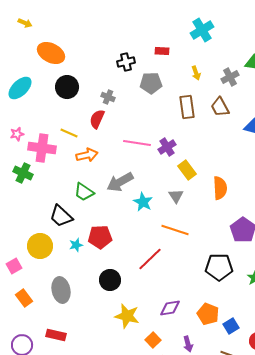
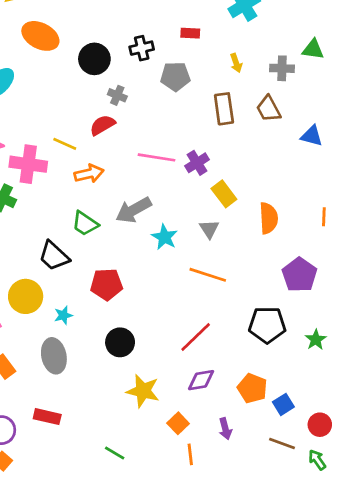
gray cross: (230, 77) -> (282, 68), turned 30
black circle: (67, 87) -> (94, 59), moved
red semicircle: (97, 119) -> (102, 125), turned 36
cyan star: (76, 245) -> (63, 315), moved
red line: (150, 259) -> (196, 337), moved

